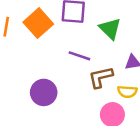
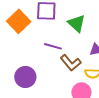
brown L-shape: (101, 77) -> (71, 63), turned -115

